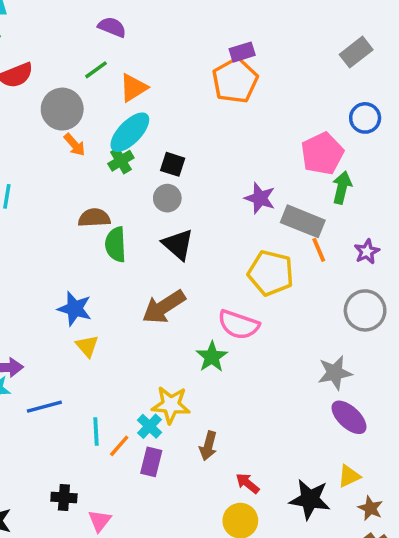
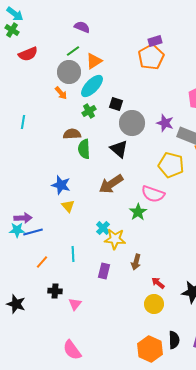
gray circle: (62, 109) -> (69, 72), moved
green cross: (121, 161) -> (89, 111), moved
gray circle: (167, 198) -> (132, 123), moved, size x1.6
blue line: (44, 407) -> (33, 232), moved
cyan cross: (149, 426) -> (103, 228), moved
orange line: (119, 446) -> (42, 262), moved

